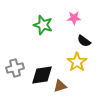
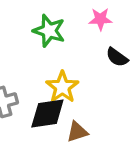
yellow star: (77, 62) -> (62, 87), moved

